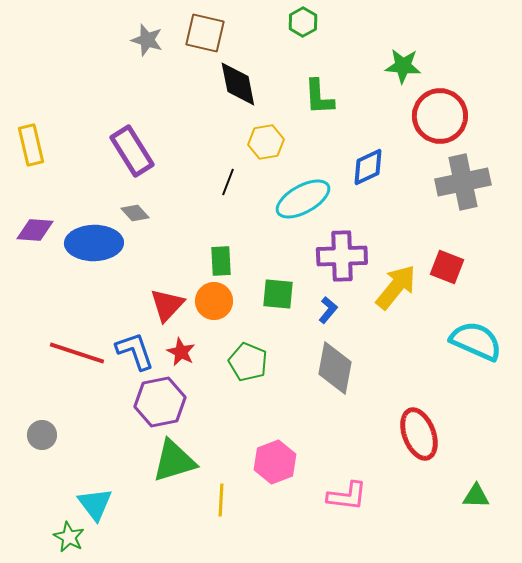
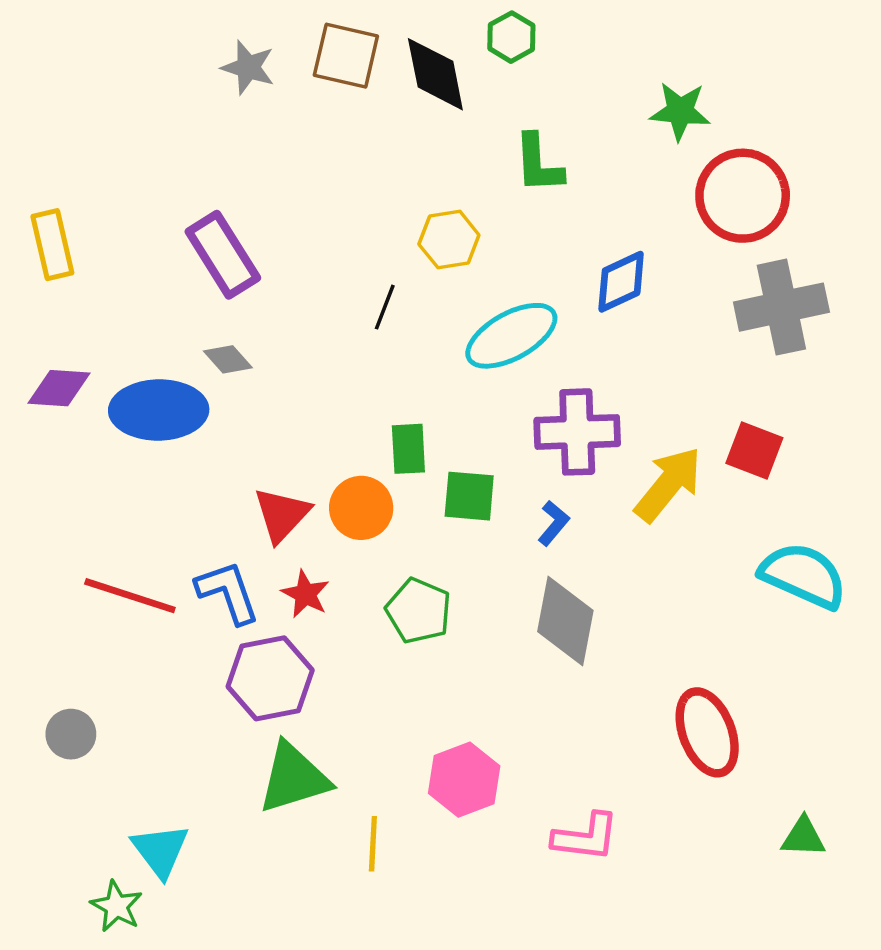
black diamond: (238, 84) -> (435, 74), moved
green rectangle: (221, 261) -> (408, 449), moved

